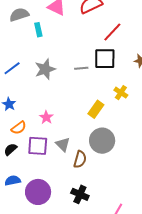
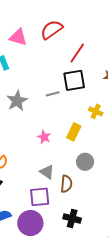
pink star: (46, 117) -> (44, 137), moved
gray circle: (102, 141) -> (85, 162), size x0.7
purple square: (38, 146) -> (40, 197), moved

